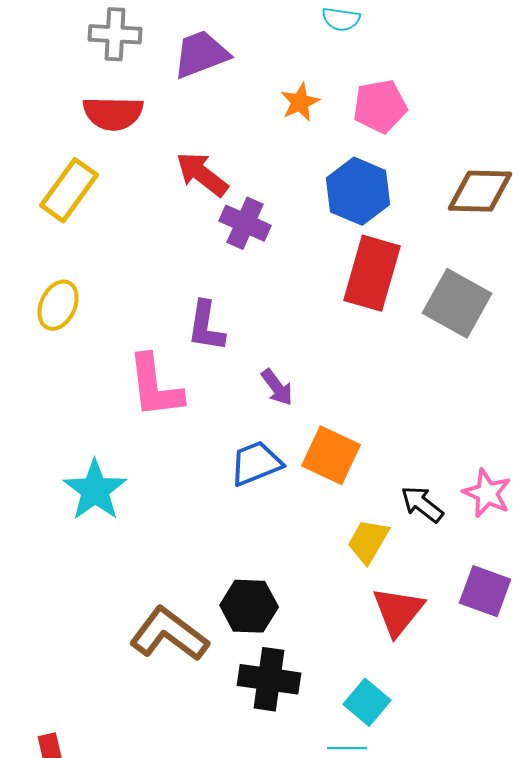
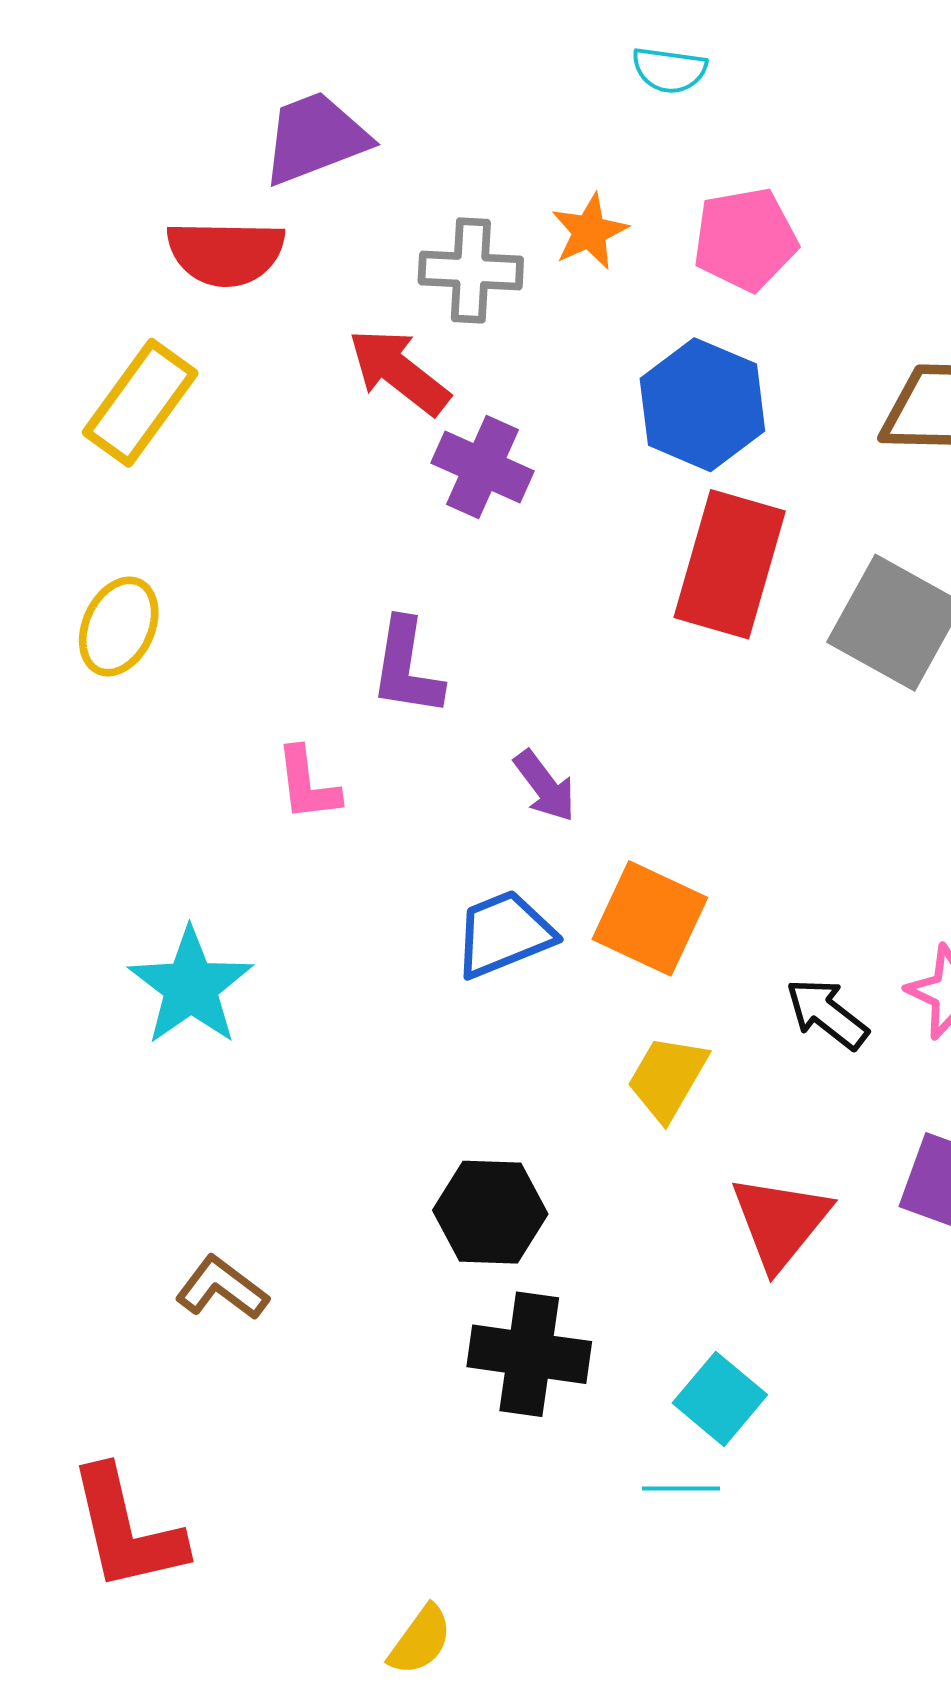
gray cross: (115, 34) -> (471, 270), moved
purple trapezoid: (201, 54) -> (315, 138), moved
pink L-shape: (155, 386) -> (307, 784), size x0.6
yellow trapezoid: (368, 541) -> (667, 1078), moved
brown L-shape: (169, 634) -> (222, 1288), moved, size x0.6

